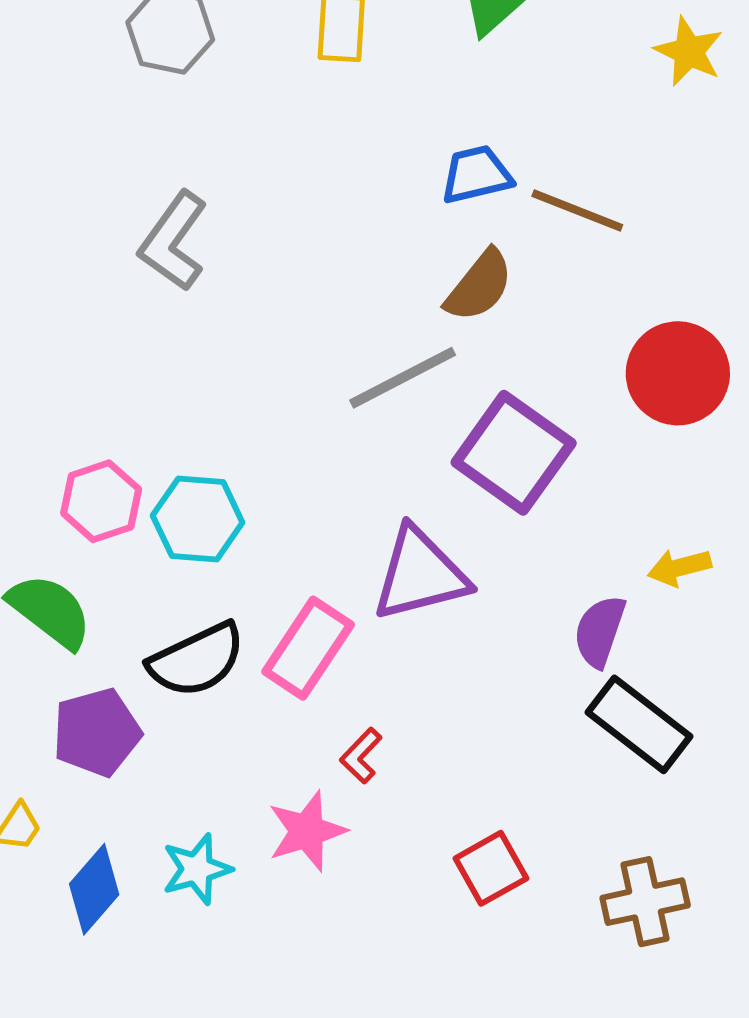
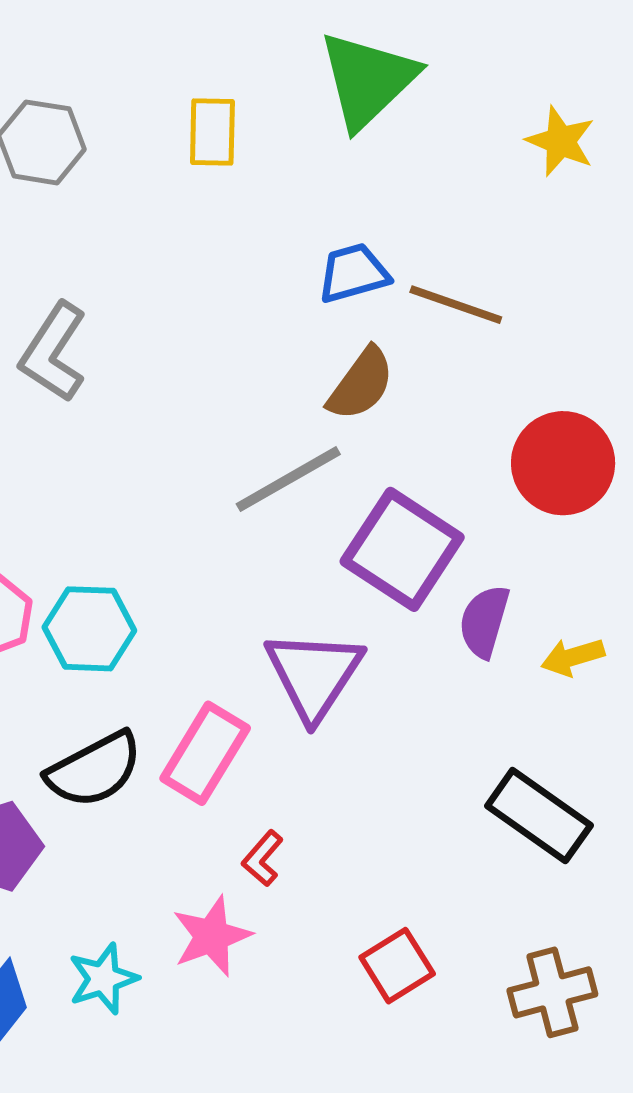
purple triangle: (420, 574) -> (314, 675), turned -40
purple semicircle: (600, 631) -> (484, 621), moved

